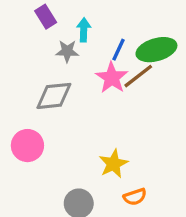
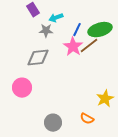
cyan arrow: (84, 30) -> (56, 18), turned -112
yellow star: (113, 164) -> (105, 99), moved
orange semicircle: (135, 197) -> (87, 119), turned 48

